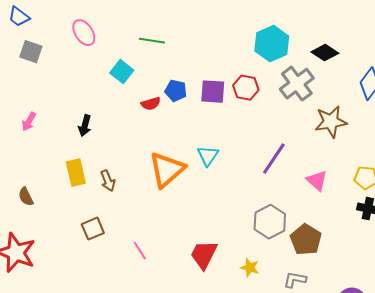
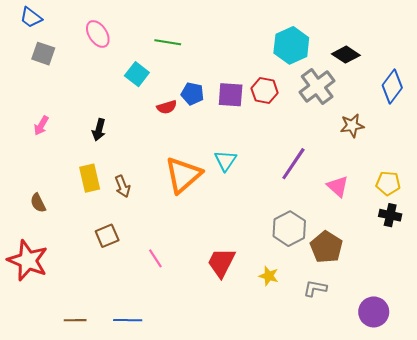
brown star: (331, 122) -> (352, 126), size x0.7

